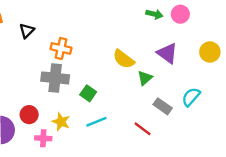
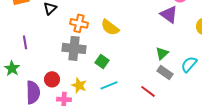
purple triangle: (167, 53) -> (169, 14), moved
yellow semicircle: (124, 59) -> (110, 27), moved
green triangle: (145, 78) -> (162, 53), moved

